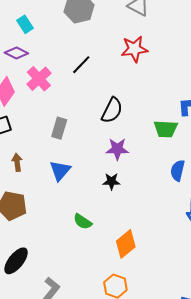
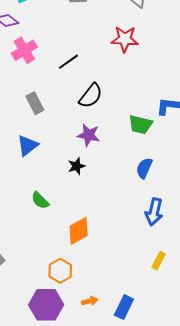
black line: (81, 65) -> (68, 62), moved
gray rectangle: (59, 128) -> (35, 103), turned -55
black star: (111, 181) -> (76, 166), turned -30

